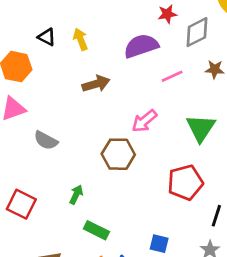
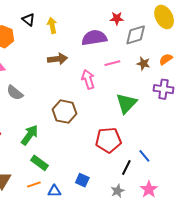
pink arrow: (144, 121) -> (88, 79), moved, turned 102
green arrow: (76, 195) -> (30, 135), size x1.5

